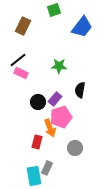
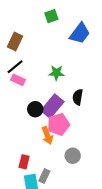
brown rectangle: (23, 26) -> (15, 41), moved
purple rectangle: (55, 99) -> (52, 106), size x1.6
red rectangle: (37, 142) -> (24, 162), moved

